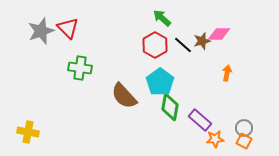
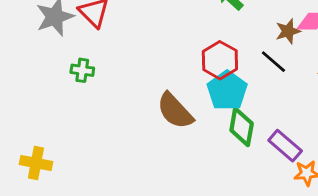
red hexagon: (155, 45) -> (220, 60), moved
black line: (183, 45) -> (273, 62), moved
green cross: (80, 68) -> (82, 70), moved, size x0.7

